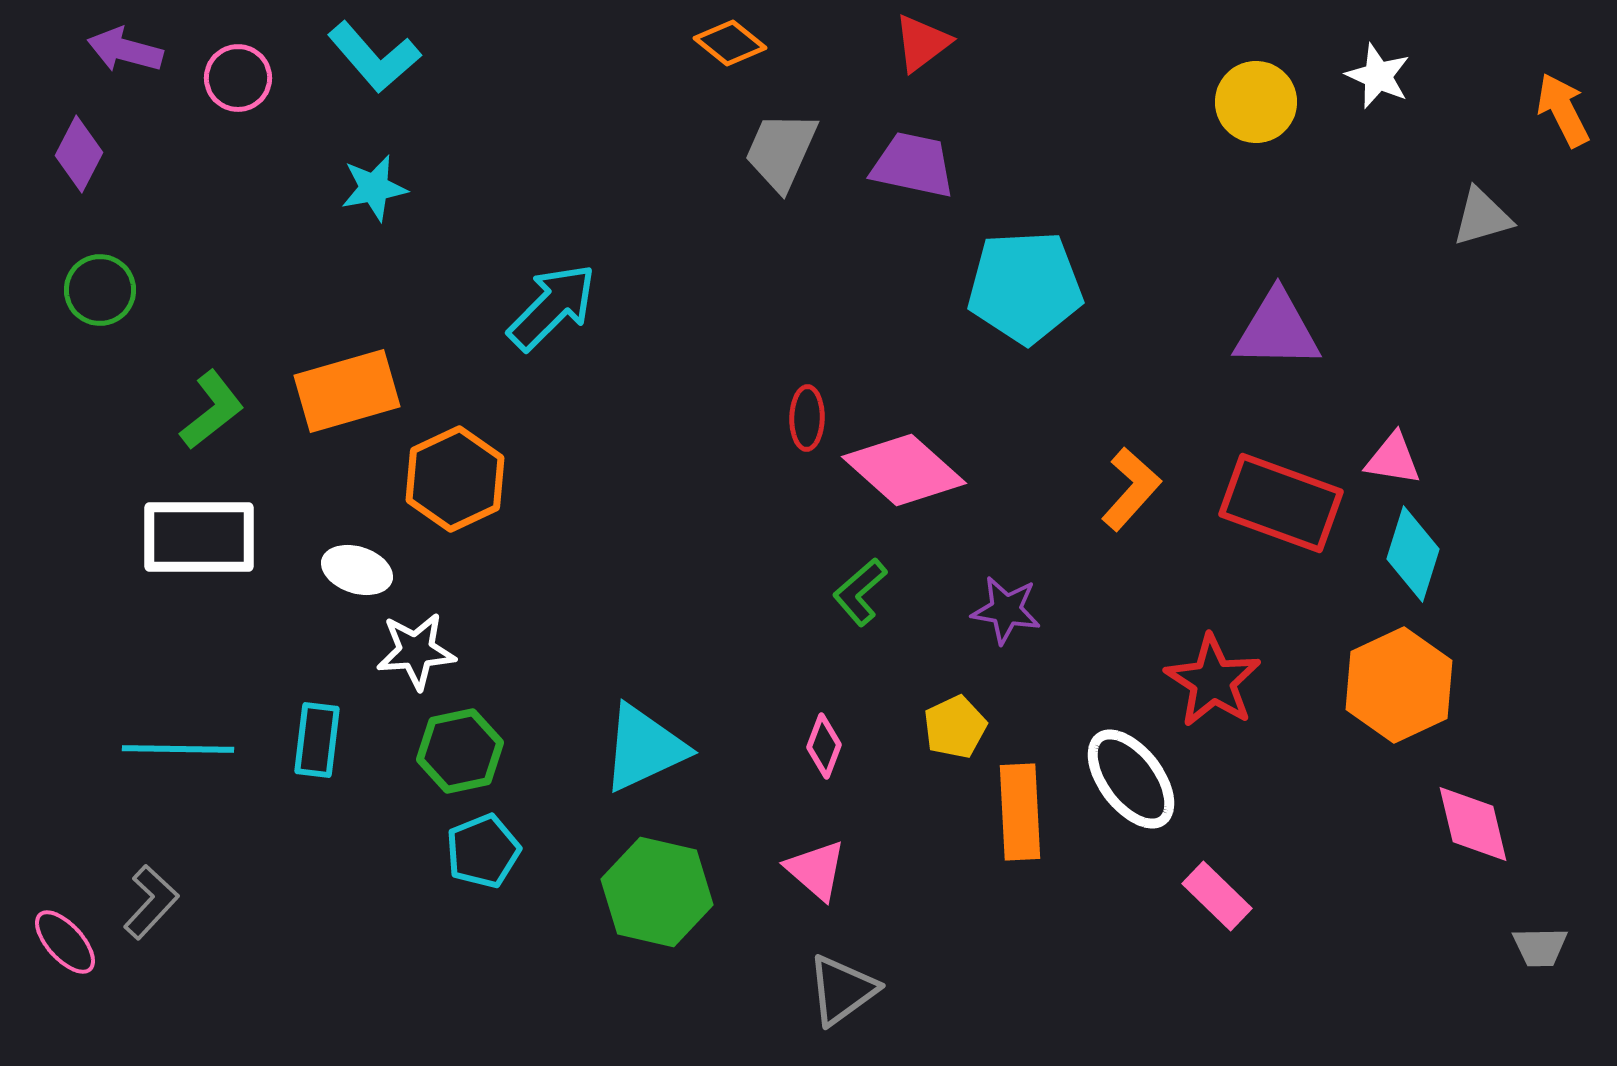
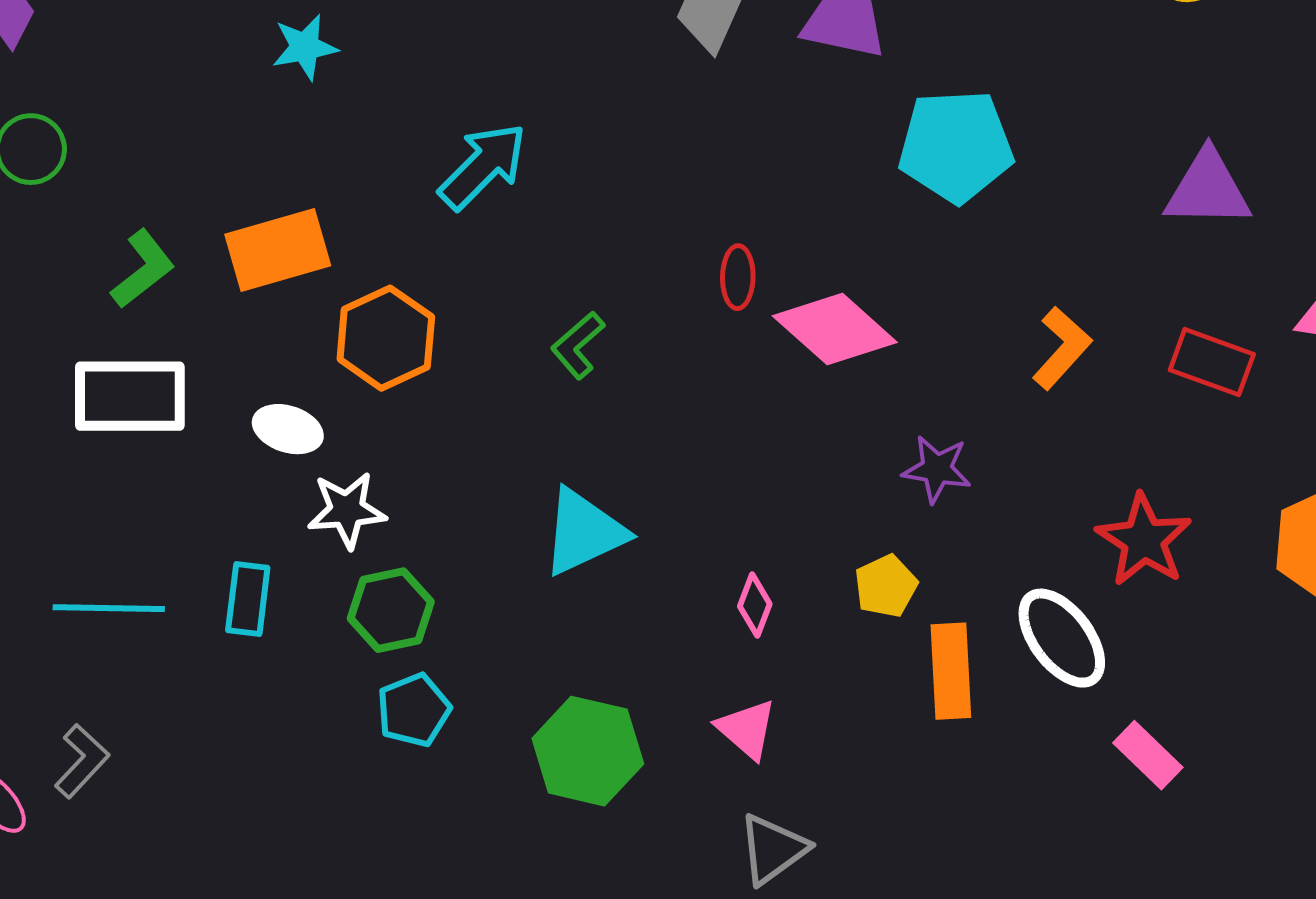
red rectangle: (1281, 503) -> (1212, 362), size x0.7
green L-shape: (860, 592) -> (578, 345), moved
cyan triangle: (644, 748) -> (584, 532), moved

